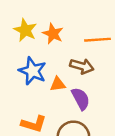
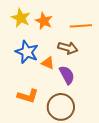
orange triangle: (58, 84) -> (48, 63), turned 32

